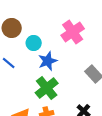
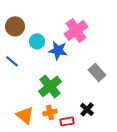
blue star: (48, 61) -> (58, 50), moved, turned 30

